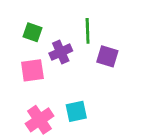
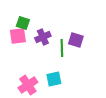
green line: (88, 31) -> (62, 48), moved
pink square: (32, 70) -> (18, 36), moved

